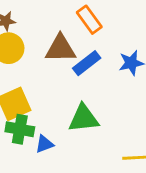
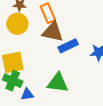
orange rectangle: (89, 20) -> (48, 13), moved

